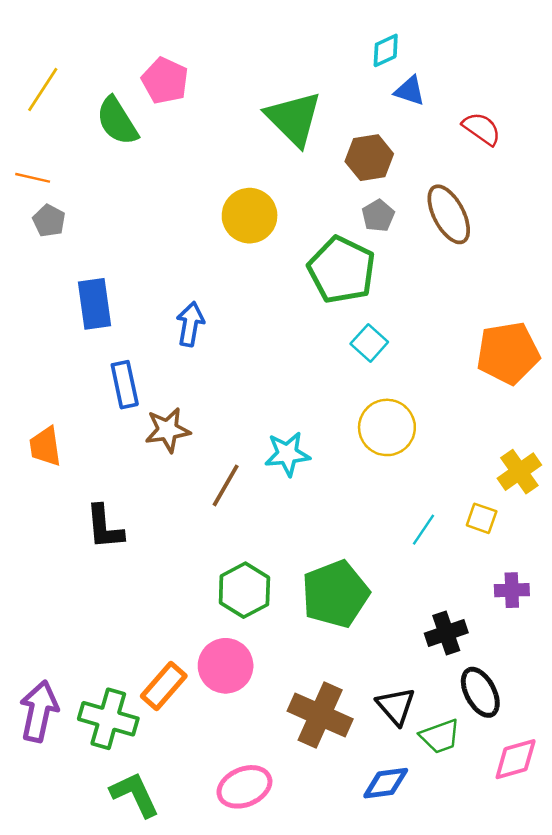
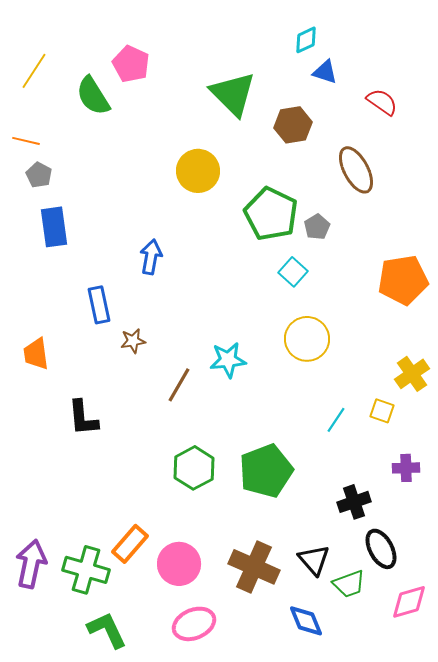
gray pentagon: (378, 216) -> (317, 227), moved
blue rectangle: (94, 304) -> (54, 227), moved
brown star: (168, 430) -> (133, 341), size x0.7
pink circle: (226, 666) -> (179, 564), moved
blue diamond: (386, 783) -> (306, 621), turned 75

